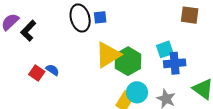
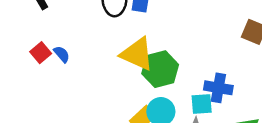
cyan square: (165, 49) -> (202, 104), moved
yellow triangle: (108, 55) -> (137, 54), turned 40

